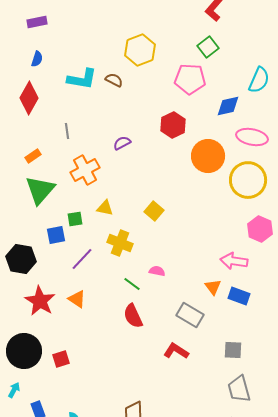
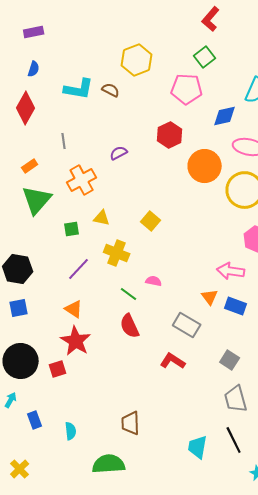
blue square: (56, 235) -> (19, 308), moved
red star: (40, 301) -> (76, 341), moved
gray square: (233, 350) -> (230, 360), turned 30

